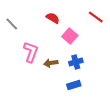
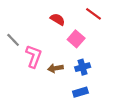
red line: (96, 17) -> (93, 14), moved
gray line: (12, 24) -> (13, 40), moved

